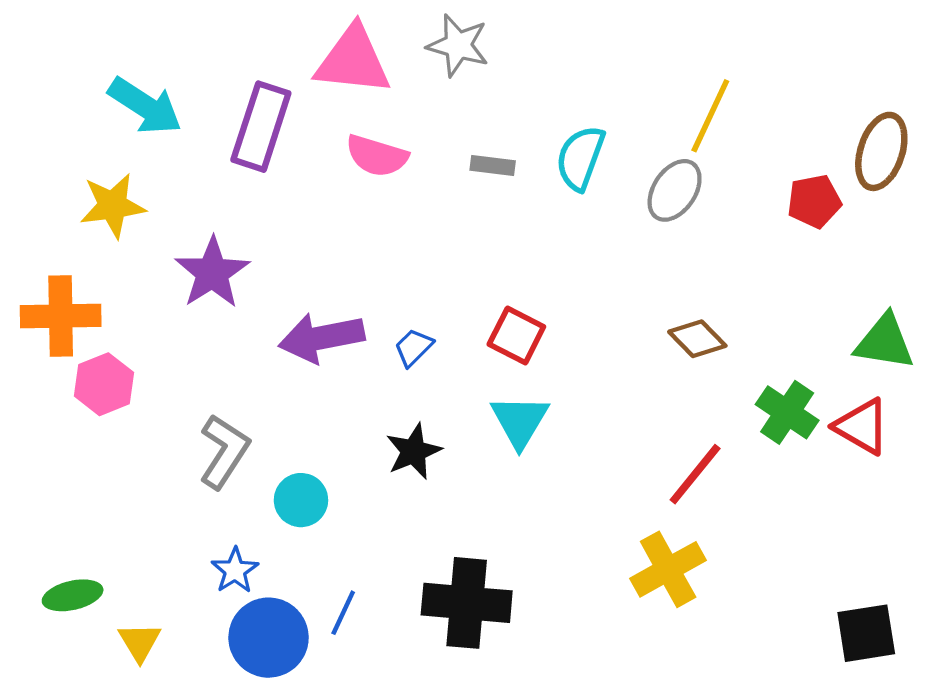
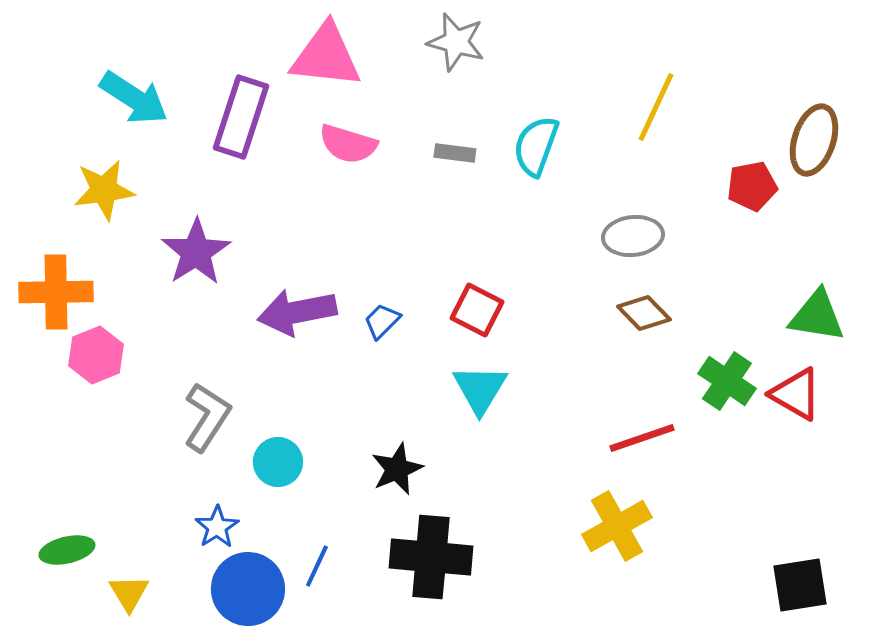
gray star: (458, 45) -> (456, 42), moved
gray ellipse: (675, 190) -> (633, 236), moved, turned 50
black star: (414, 451) -> (397, 469), moved
red line: (695, 474) -> (642, 438), turned 32

